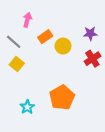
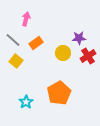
purple star: (90, 33) -> (79, 38), moved
orange rectangle: (45, 37) -> (36, 43), moved
yellow circle: (63, 46) -> (63, 53), moved

